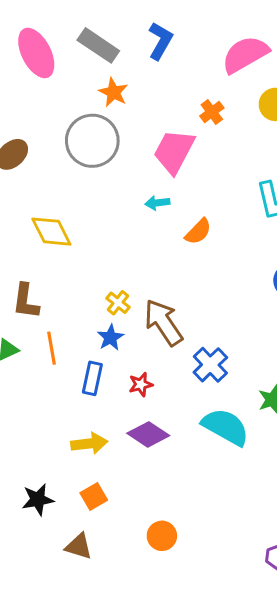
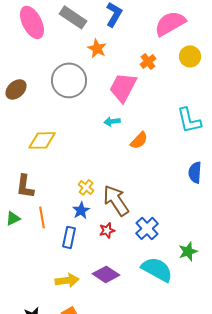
orange star: (113, 92) -> (97, 48), moved
yellow diamond: (51, 232) -> (42, 140), turned -64
red star: (141, 384) -> (107, 230), moved

